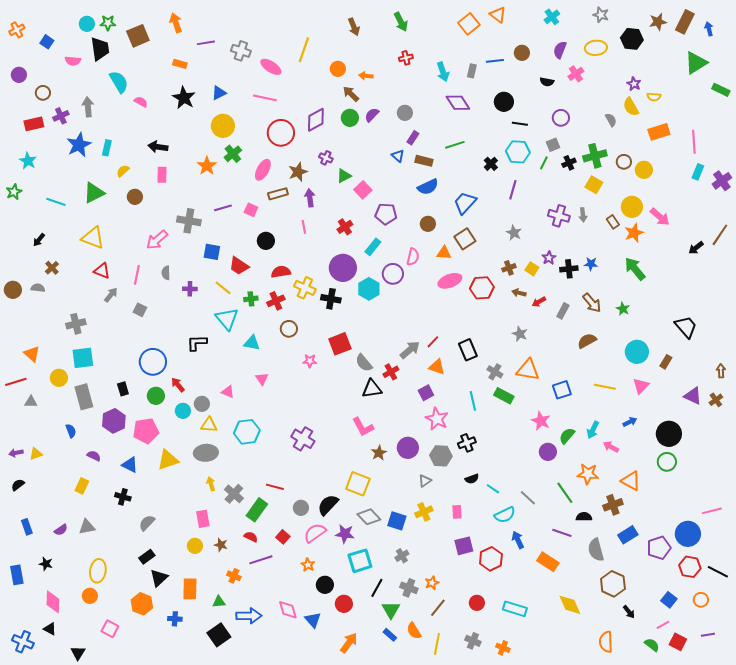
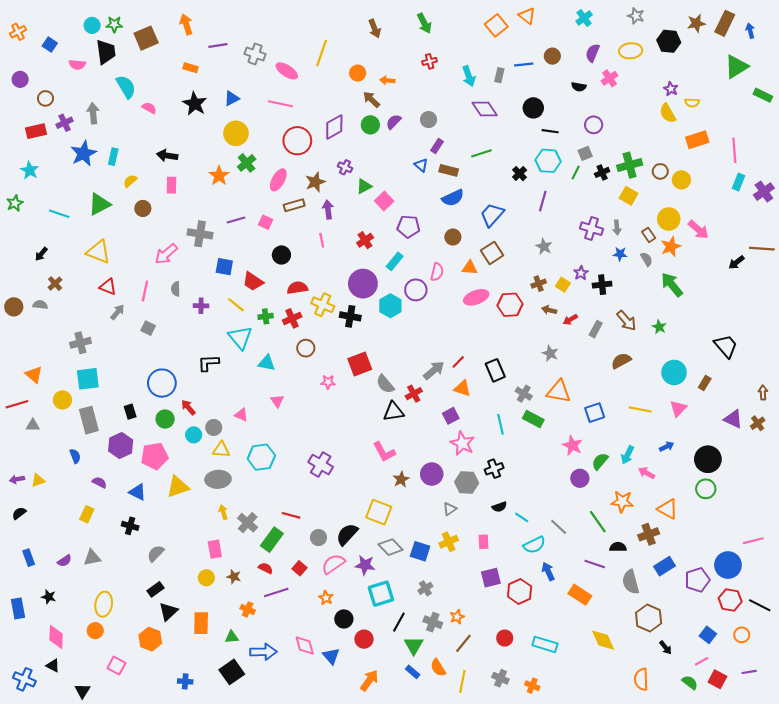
gray semicircle: (611, 120) -> (647, 259), moved
brown line: (720, 235) -> (762, 249), turned 60
blue star: (591, 264) -> (620, 254), moved
blue cross: (175, 619) -> (185, 681), moved

